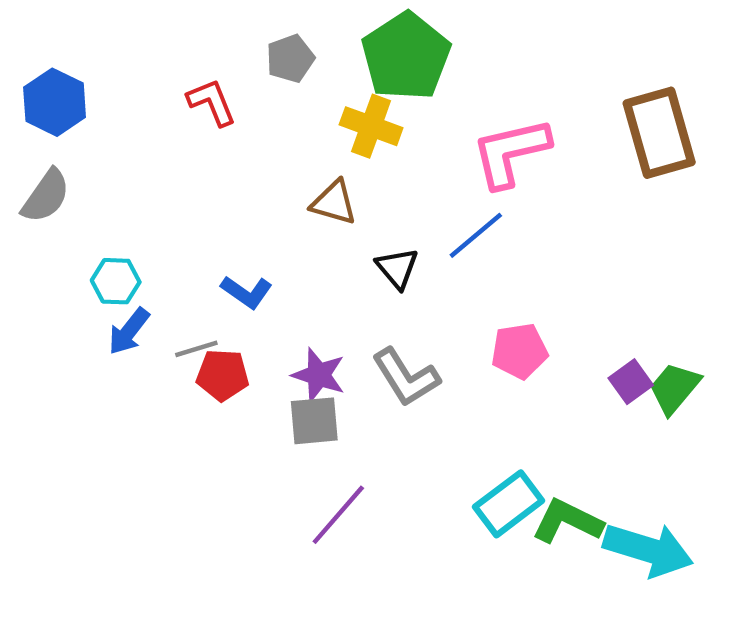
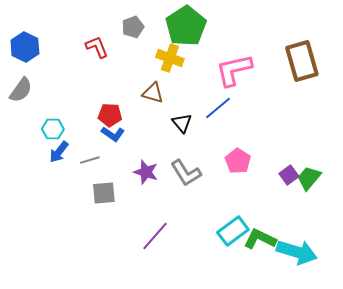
pink pentagon: (519, 351) -> (238, 161), turned -30
red pentagon: (223, 375) -> (110, 115), moved
gray square: (314, 421) -> (104, 193), moved

